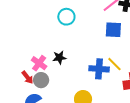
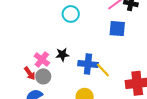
yellow line: (114, 64) -> (103, 70), moved
blue cross: (99, 69) -> (88, 64), moved

